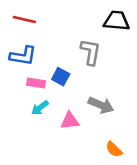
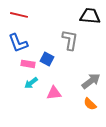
blue L-shape: (23, 56) -> (18, 43), turned 60
gray arrow: (101, 105) -> (91, 81), moved, turned -60
orange semicircle: (114, 149) -> (90, 104), moved

